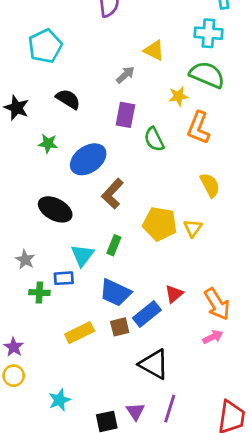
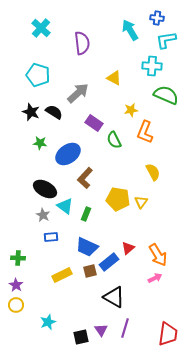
cyan pentagon: (45, 46) -> (38, 75), turned -30
gray arrow: (125, 75) -> (78, 93), moved, size x1.6
green semicircle: (207, 75) -> (166, 95), moved
black star: (17, 108) -> (31, 112), moved
purple rectangle: (125, 115) -> (94, 123), turned -66
cyan triangle: (82, 255) -> (65, 206), moved, turned -30
gray star: (25, 260) -> (43, 215), moved
green cross: (39, 293) -> (18, 258), moved

